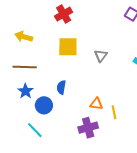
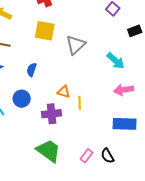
gray triangle: (101, 56) -> (76, 45), size x1.5
blue circle: (44, 105) -> (22, 99), moved

